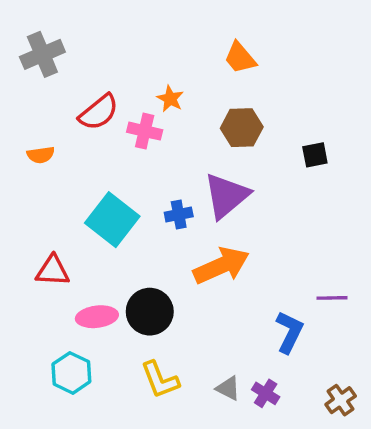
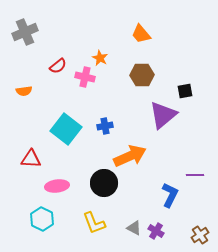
red semicircle: (99, 112) -> (58, 66), size x0.7
purple triangle: (226, 196) -> (163, 115), moved
black circle: (150, 312) -> (104, 183), moved

